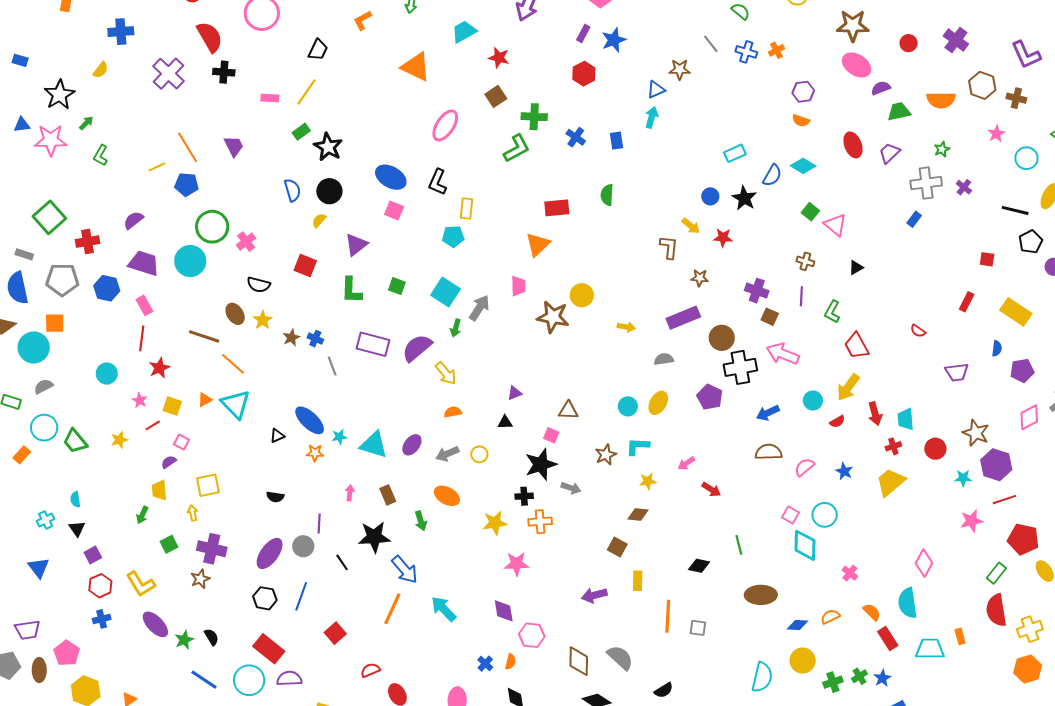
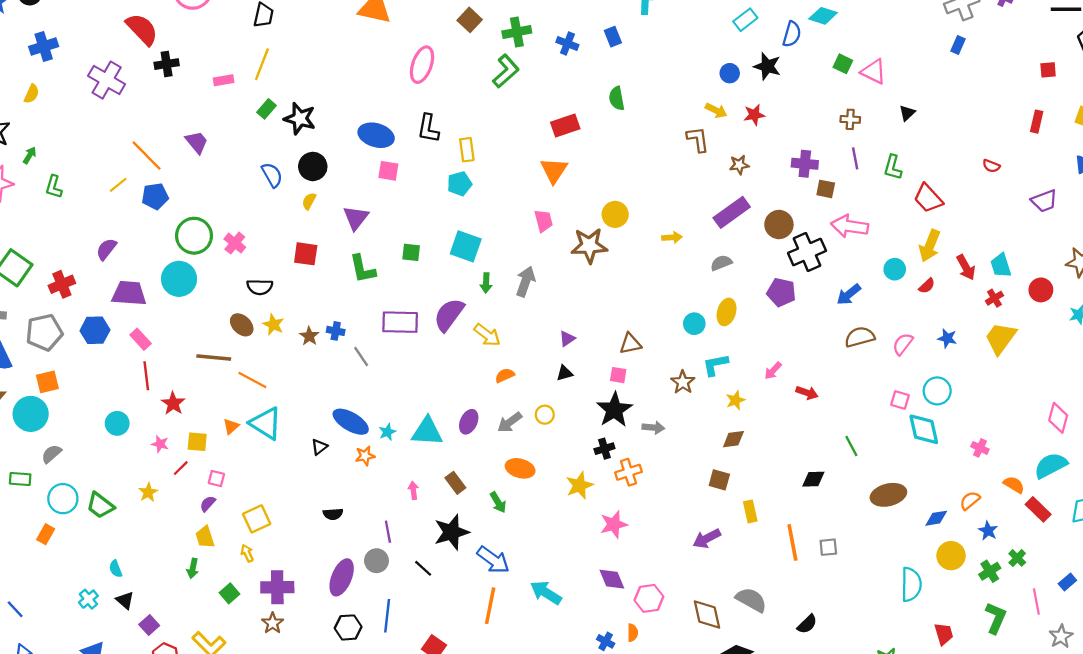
gray arrow: (479, 308) -> (526, 281), moved
cyan semicircle: (908, 603) -> (1051, 465), turned 84
blue star: (882, 678) -> (988, 531), moved

